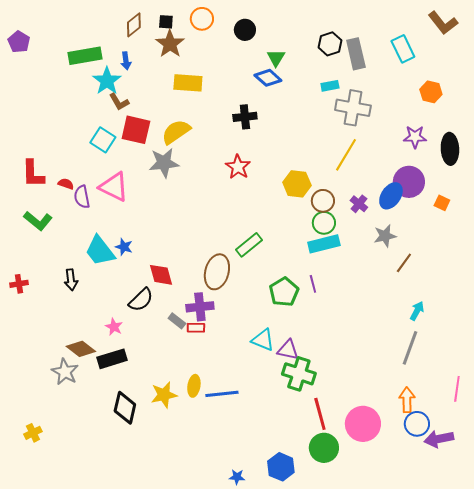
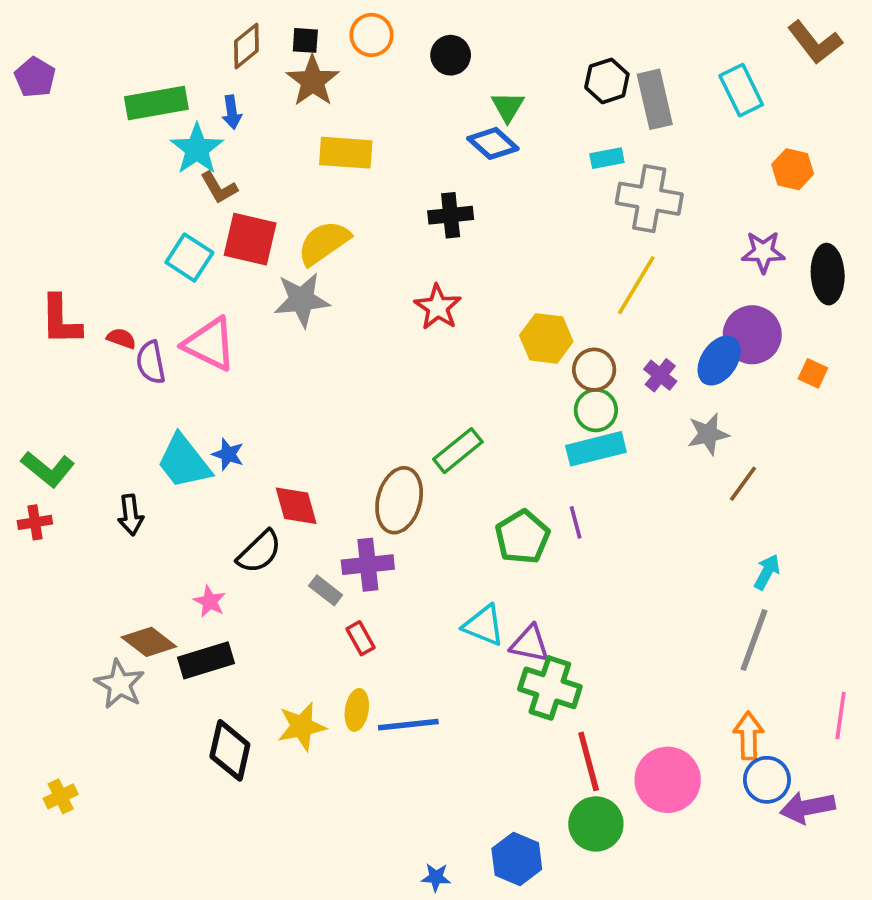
green L-shape: (38, 221) -> (48, 469), moved
red rectangle: (196, 328) -> (360, 638), moved, turned 60

